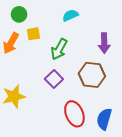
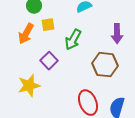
purple square: (54, 79) -> (49, 61), moved

